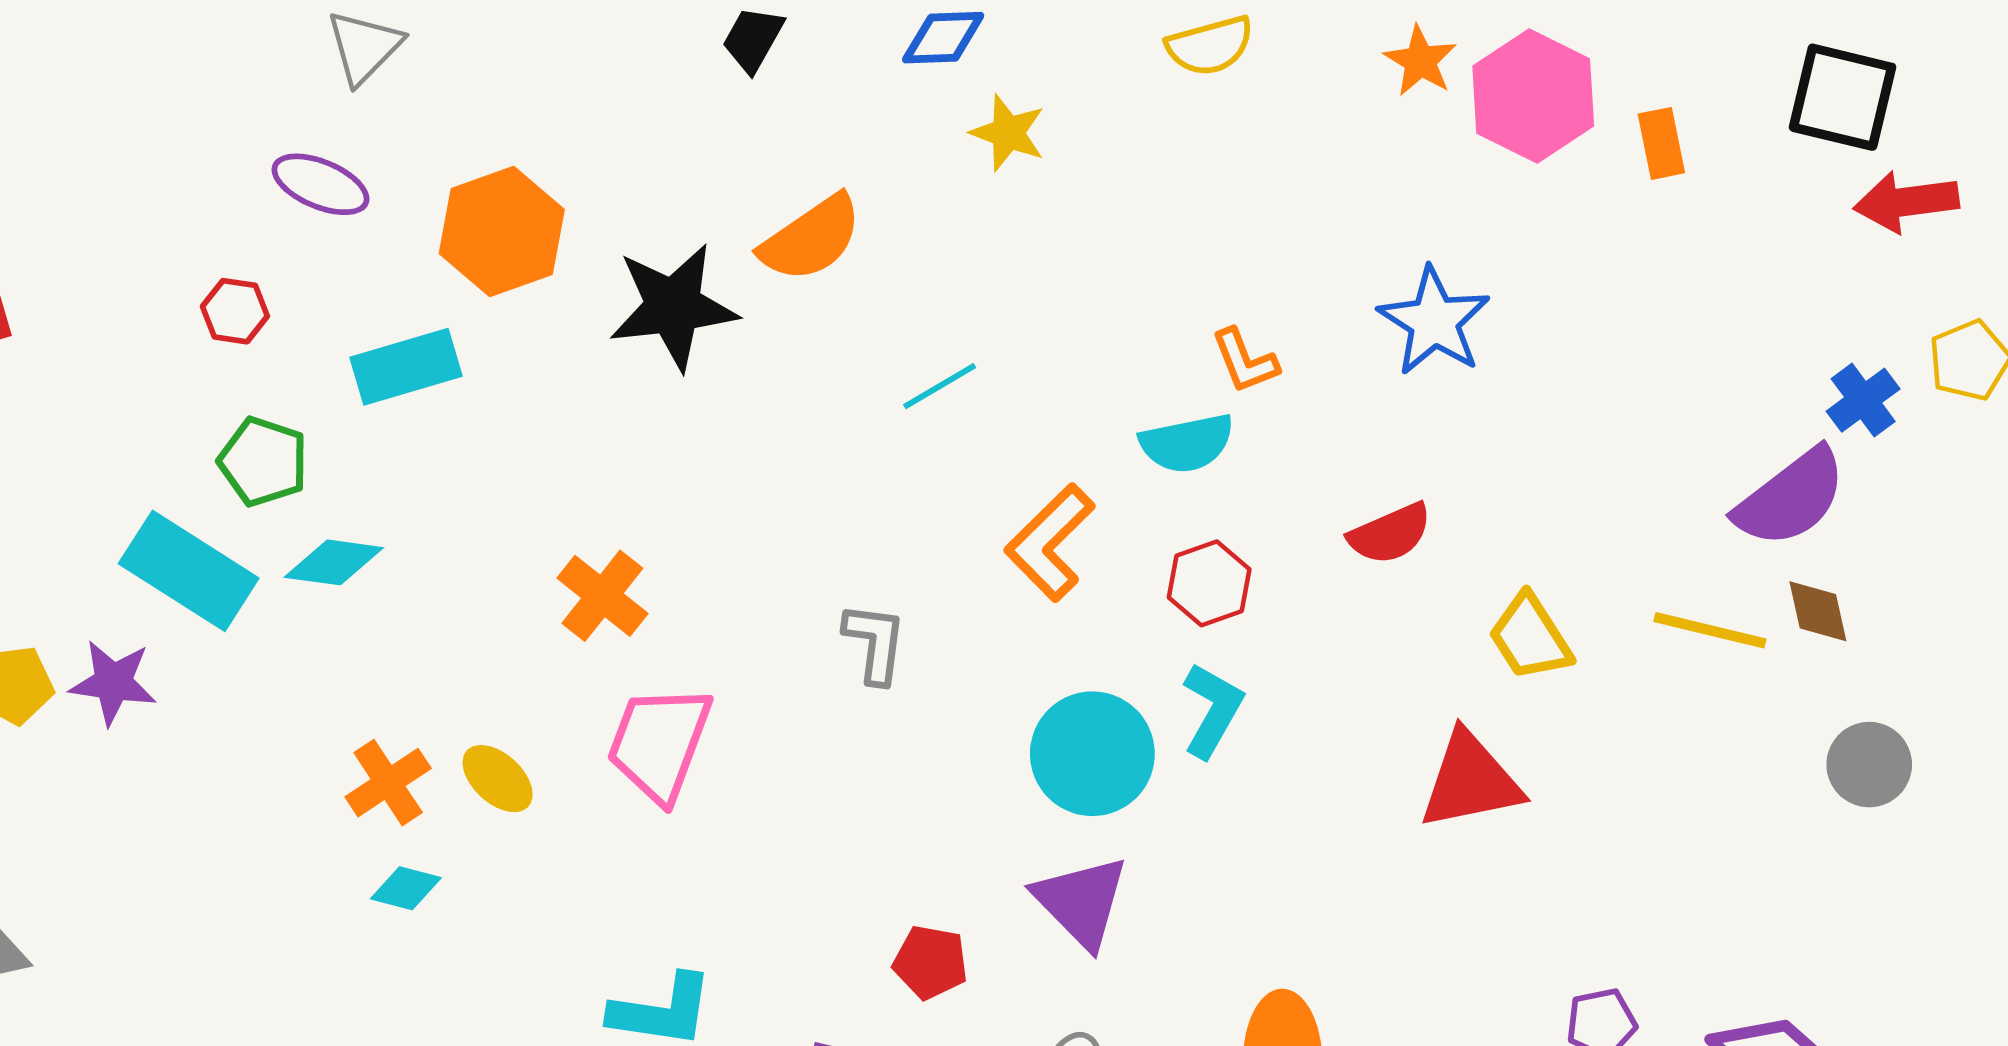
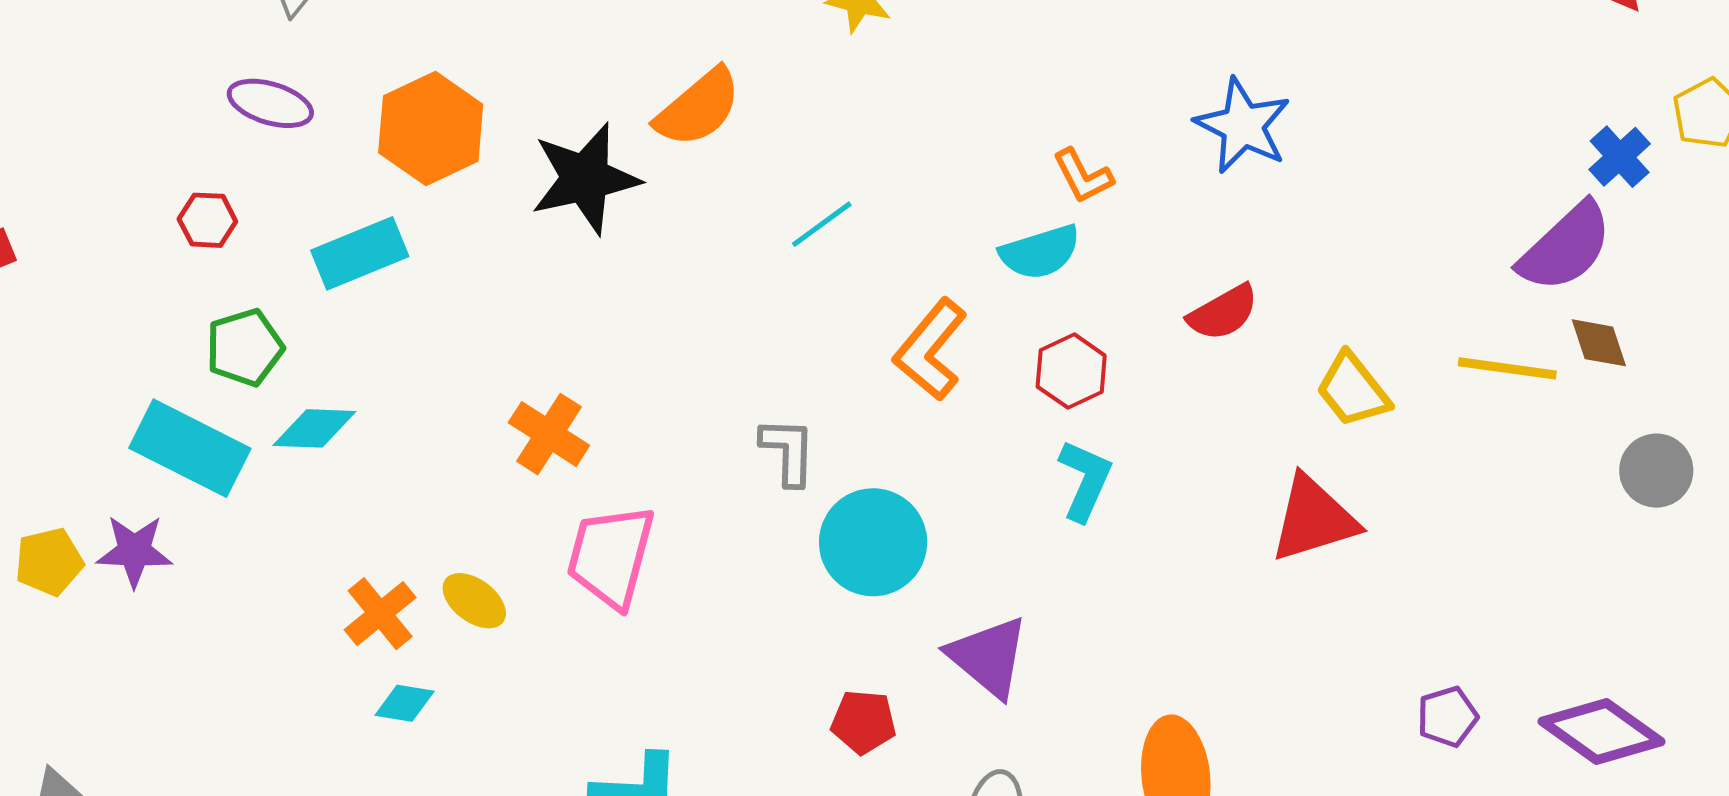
green pentagon: (263, 462) -> (245, 348), turned -30
cyan circle: (1092, 754) -> (873, 542), moved

